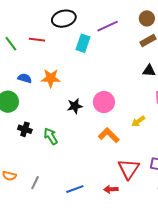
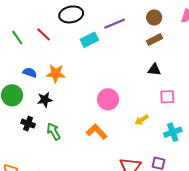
red line: (37, 40) -> (44, 34), turned 35
cyan rectangle: (83, 43) -> (89, 40), turned 42
black star: (75, 106) -> (45, 100), moved
orange L-shape: (109, 135) -> (97, 132), moved

